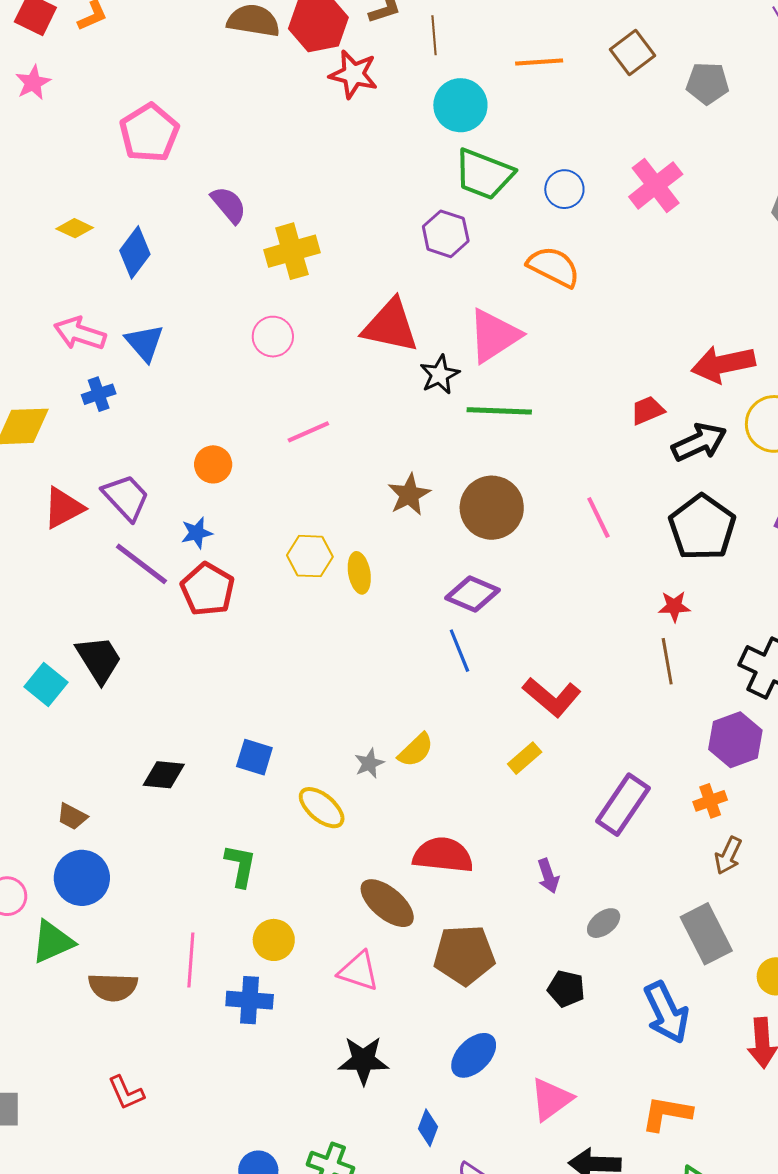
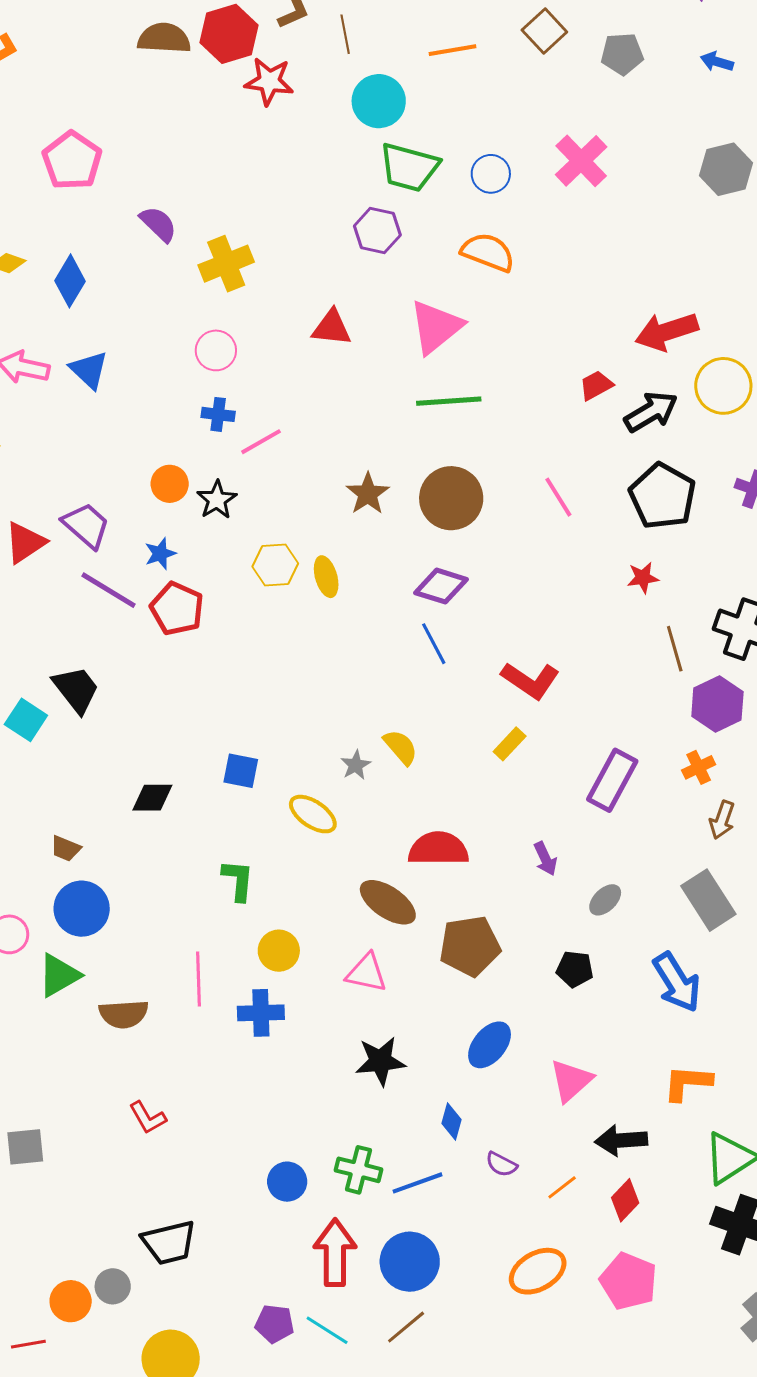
red triangle: (390, 326) -> (332, 328), size x0.7
black star: (440, 375) -> (217, 500), moved
blue cross: (99, 394) -> (218, 414), moved, turned 32
brown line: (667, 661) -> (675, 649), moved
yellow semicircle: (416, 750) -> (401, 747), turned -81

